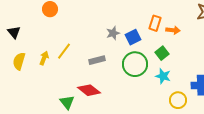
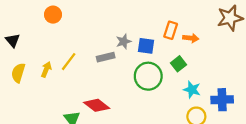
blue square: (133, 37) -> (146, 46), turned 35
gray rectangle: (97, 60) -> (106, 57), moved
cyan star: (163, 76) -> (192, 90), moved

